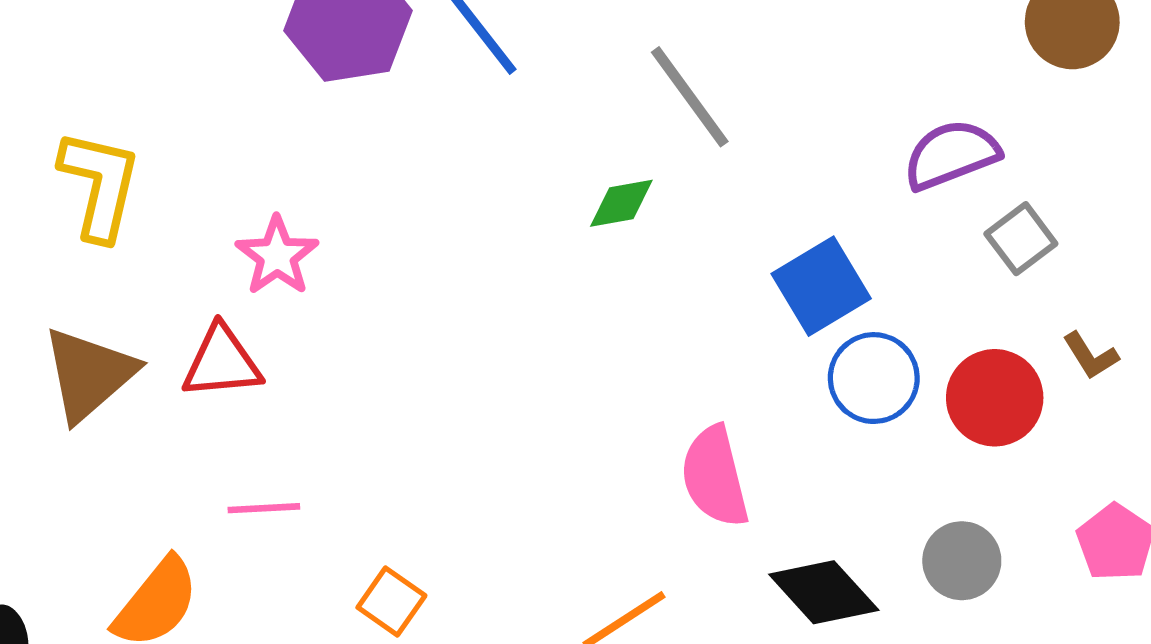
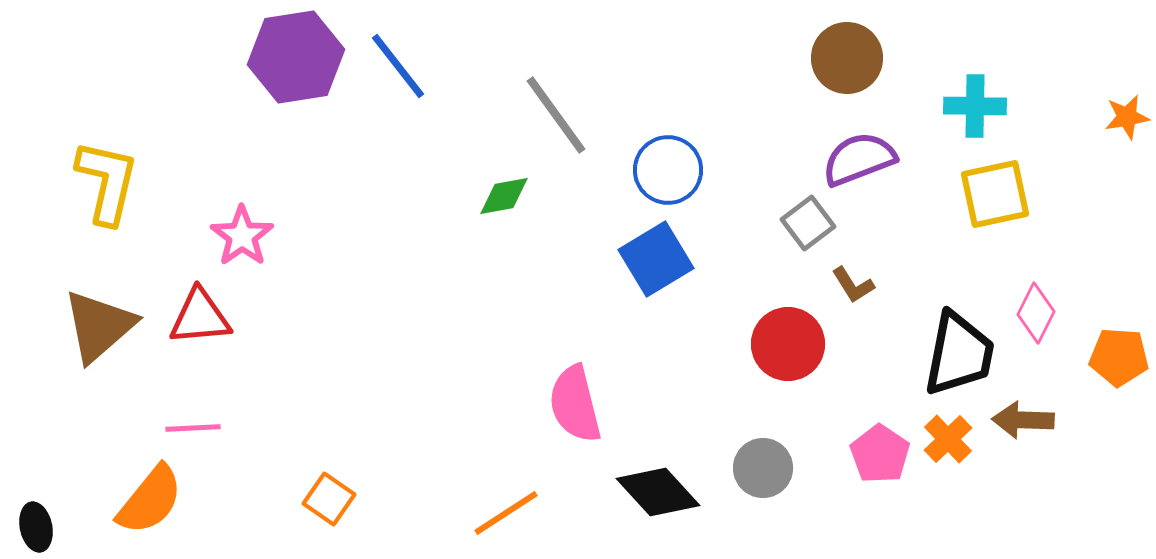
purple semicircle: (951, 155) -> (859, 159), moved
brown L-shape: (1091, 356) -> (853, 285), moved
blue circle: (874, 378) -> (668, 170), moved
pink line: (264, 508) -> (193, 428), moved

